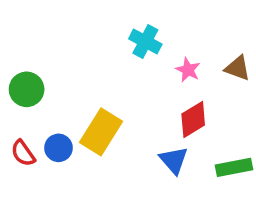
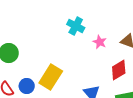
red diamond: (193, 119) -> (119, 70), moved

